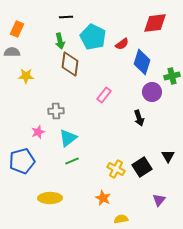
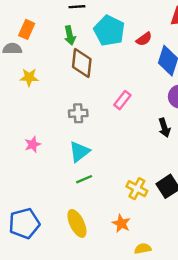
orange rectangle: (17, 29) -> (27, 29), moved
gray cross: (56, 111) -> (78, 113), moved
pink star: (38, 132) -> (33, 144), moved
blue pentagon: (22, 161) -> (24, 223), moved
yellow ellipse: (50, 198) -> (77, 223), moved, turned 65

